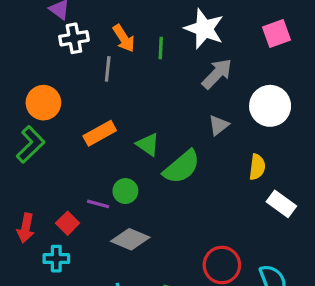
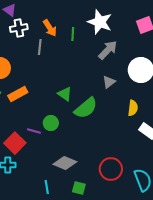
orange rectangle: (100, 133) -> (18, 94), moved
red square: (68, 223) -> (15, 143), size x1.5
gray diamond: (130, 239) -> (65, 163), moved

